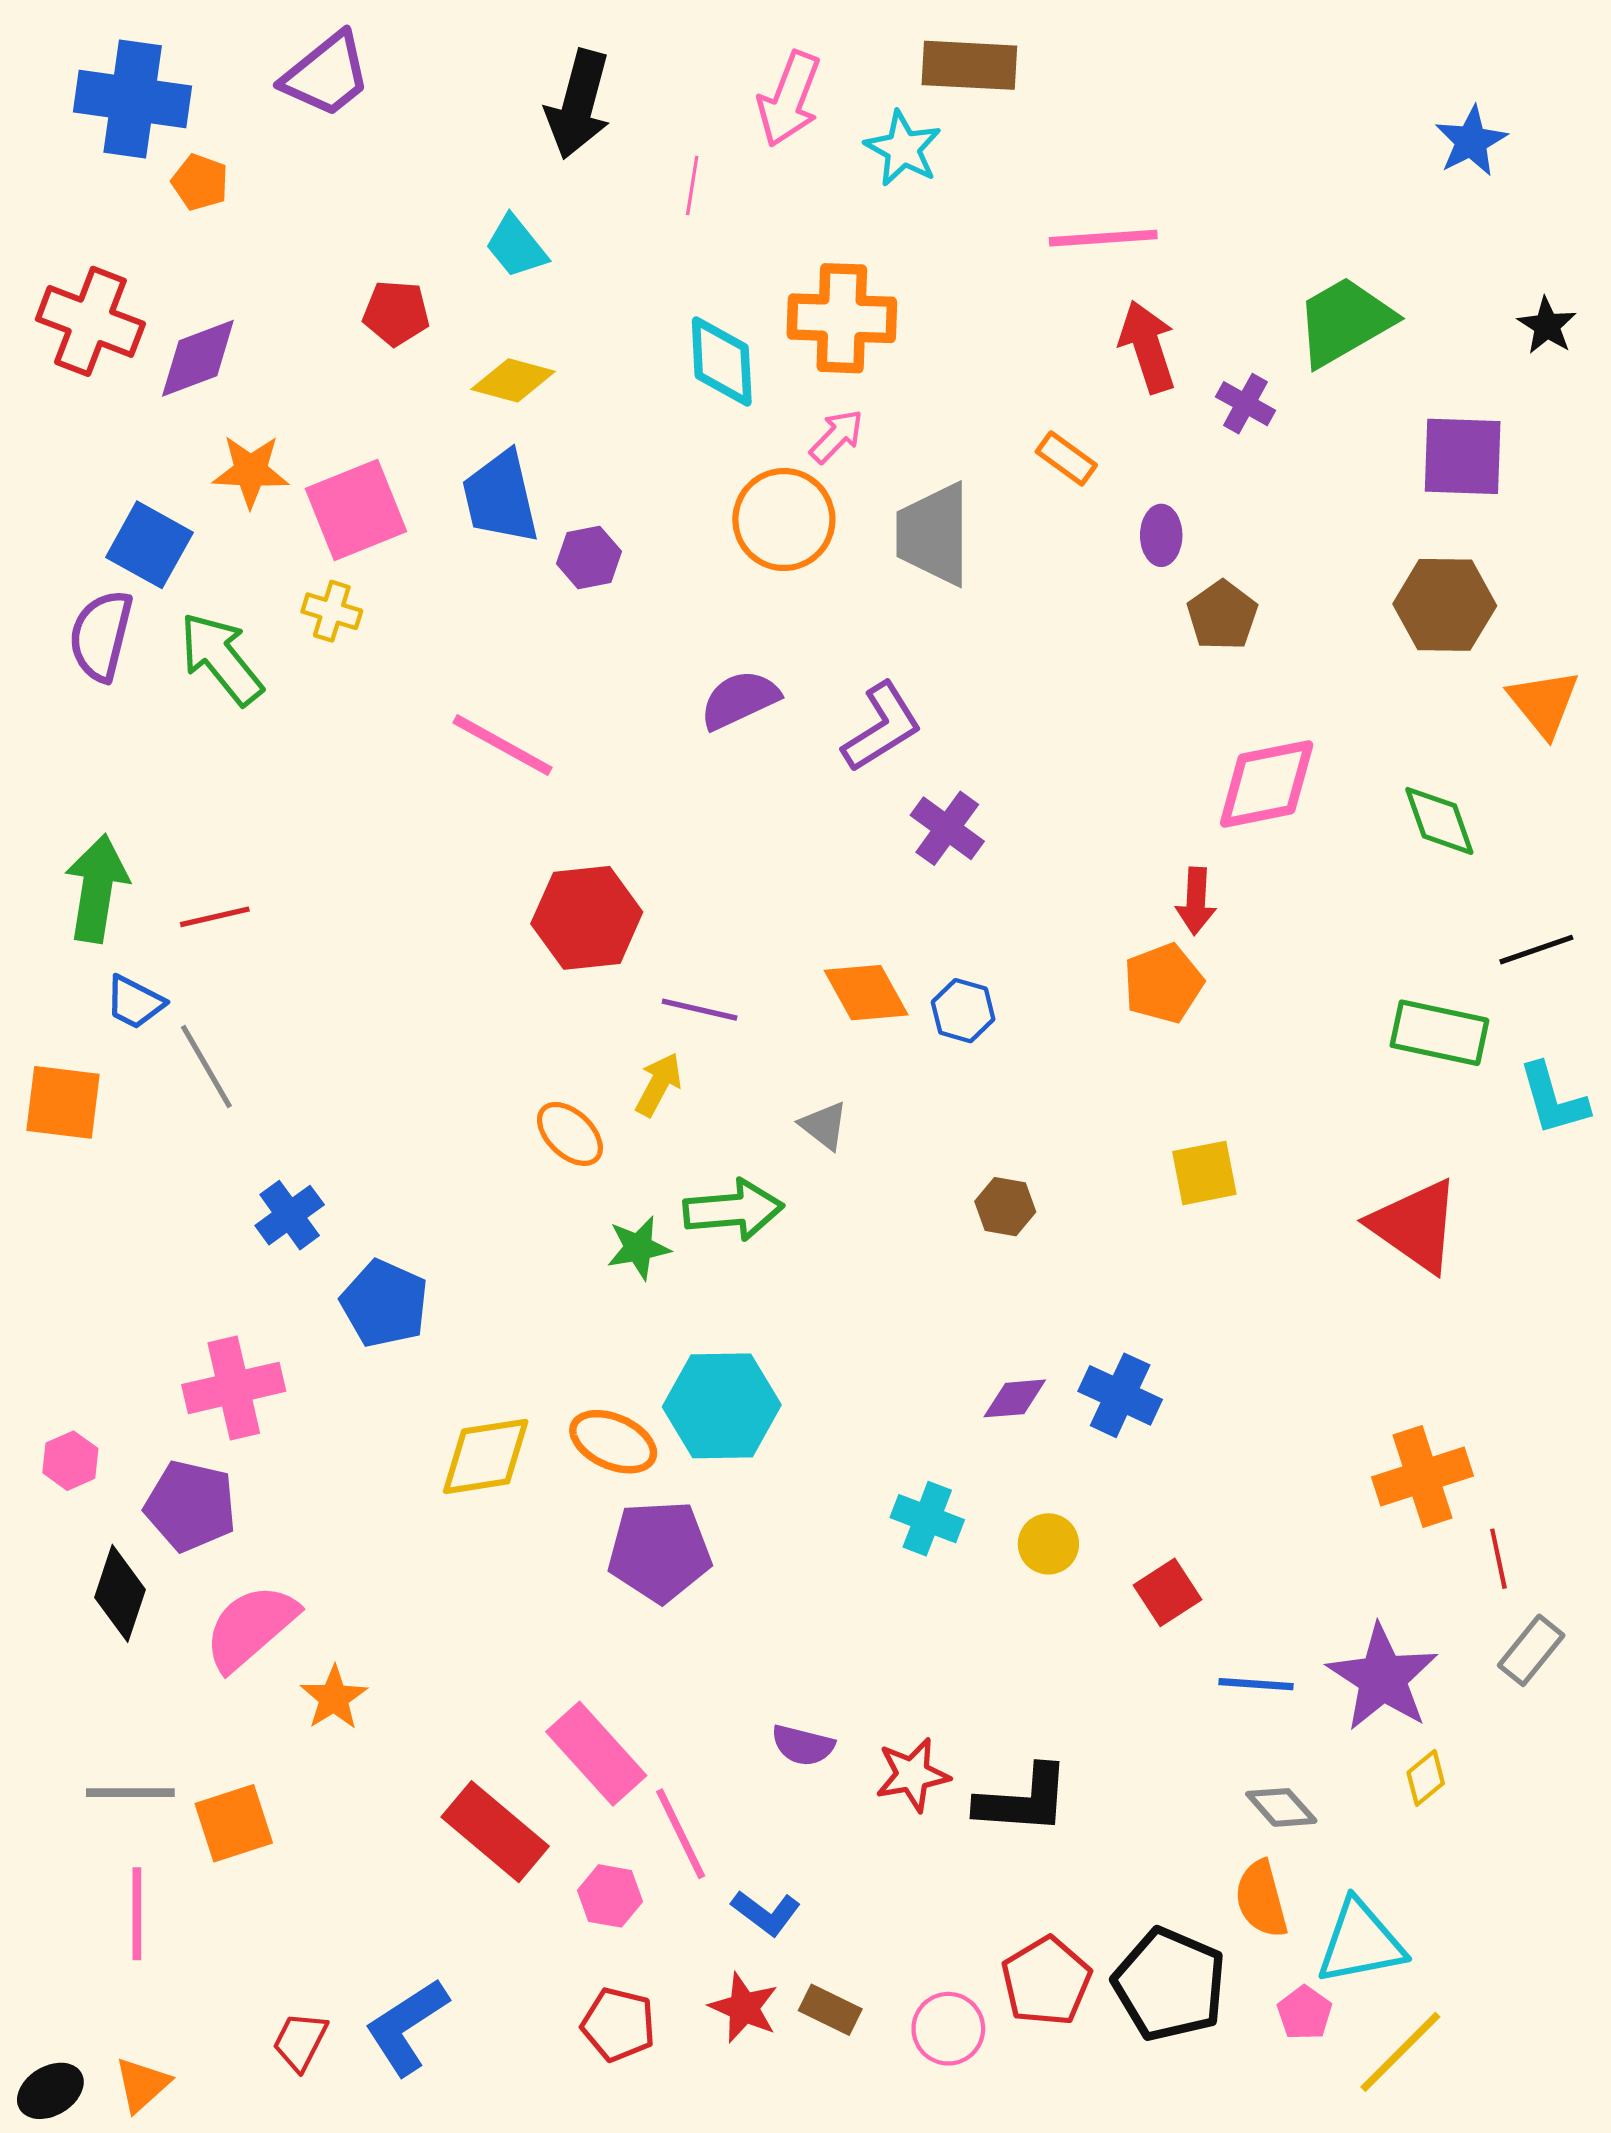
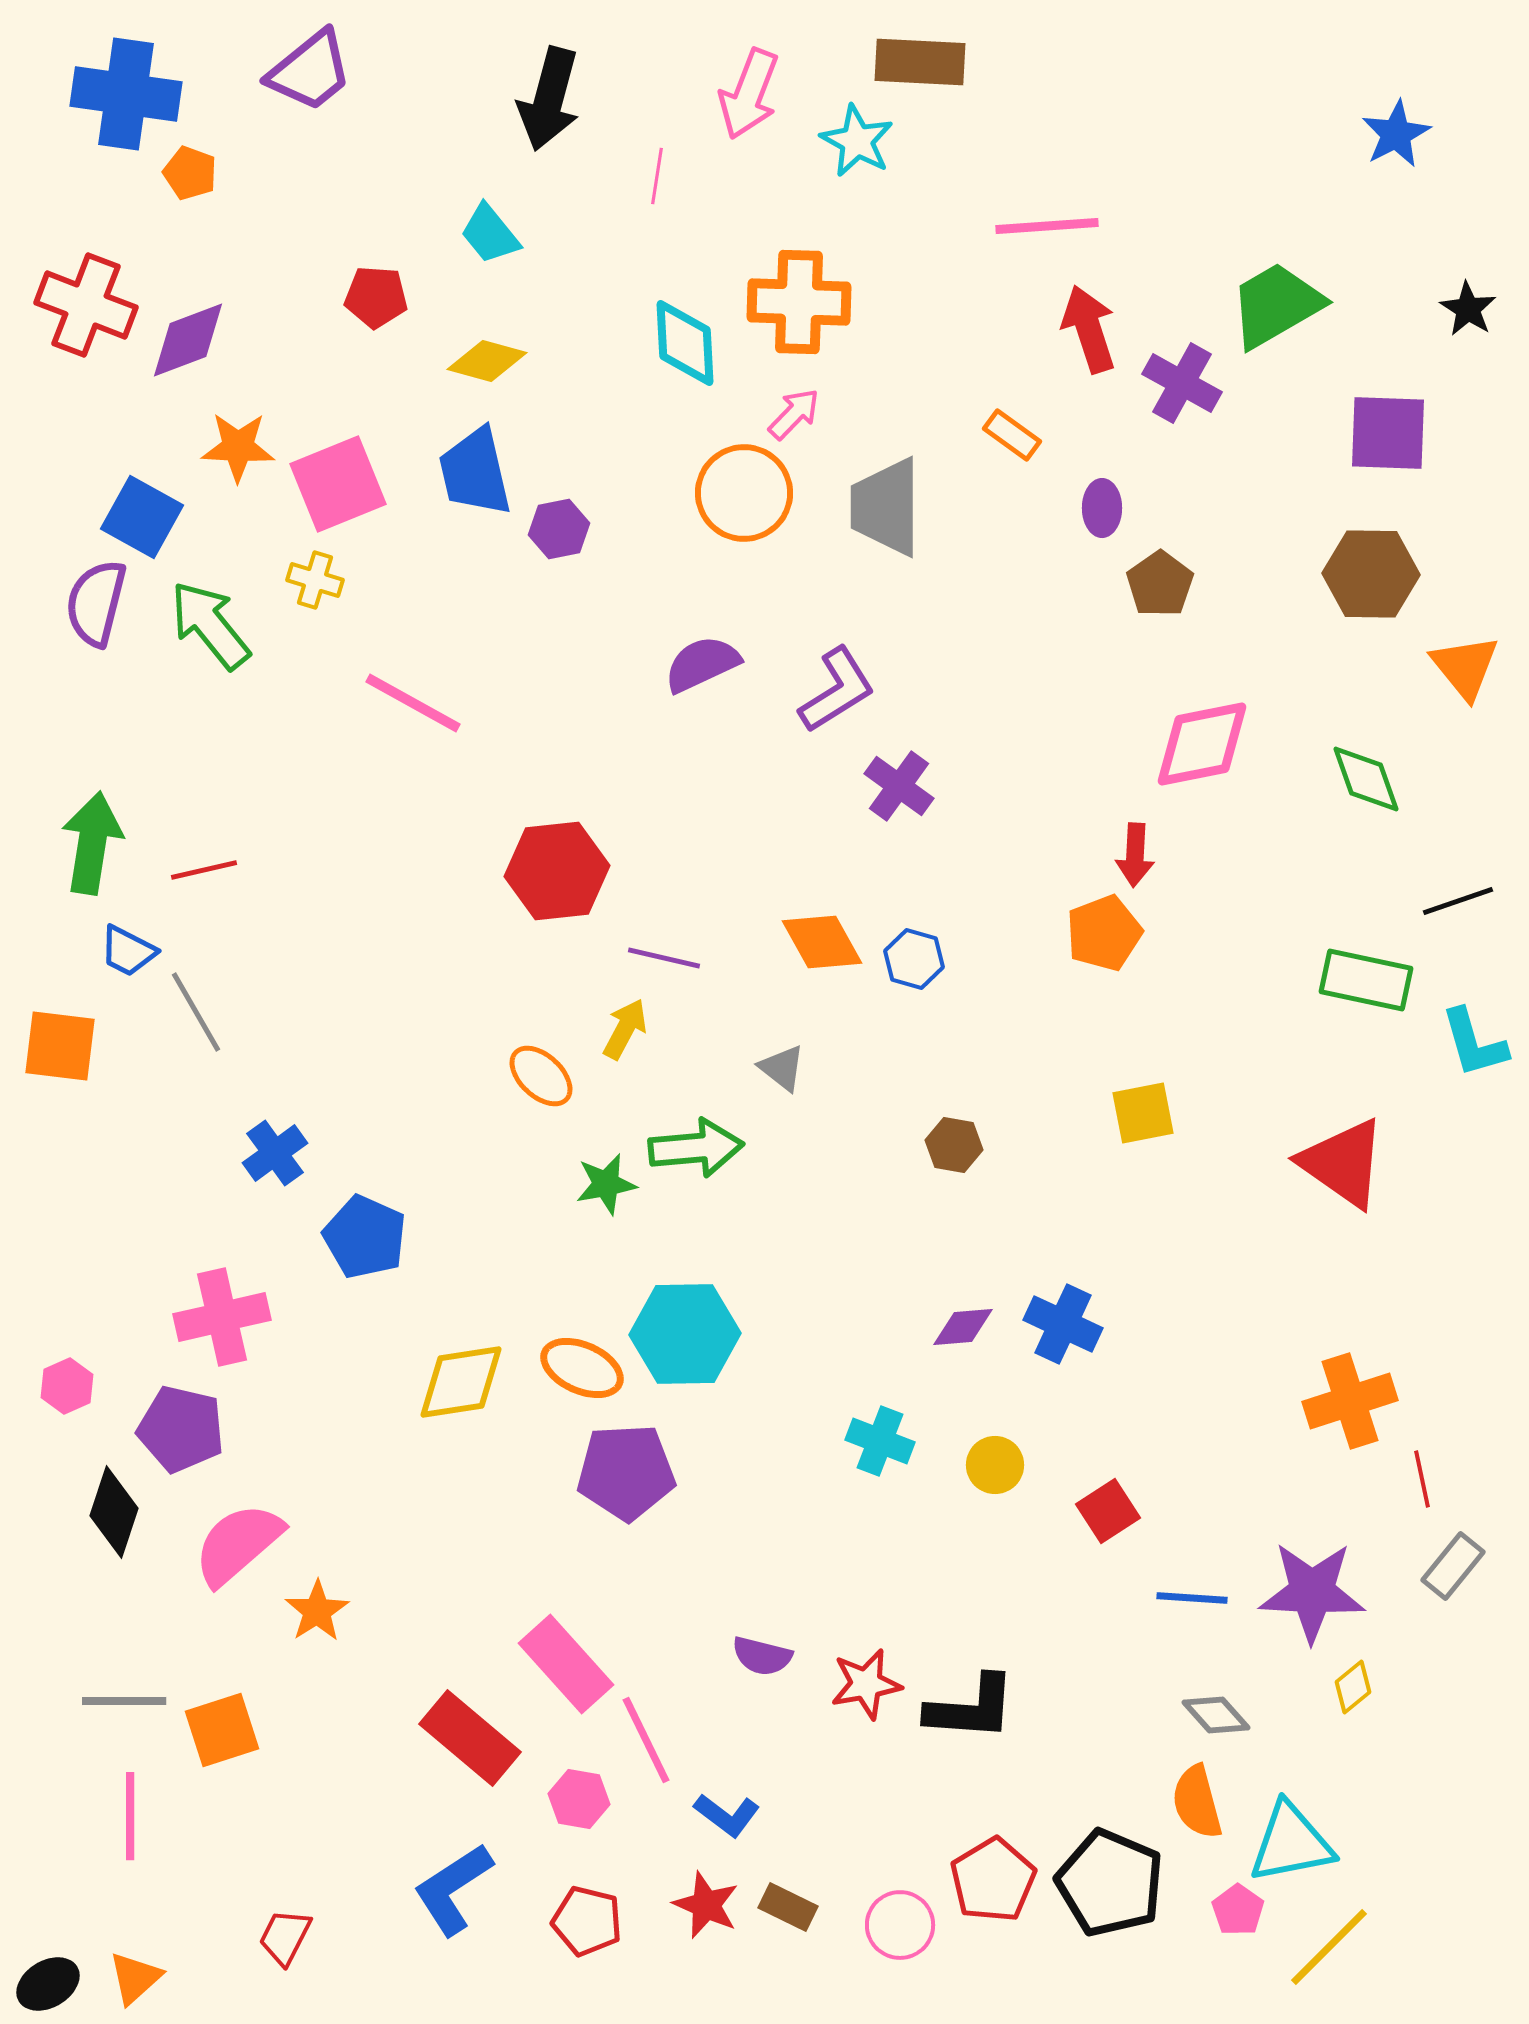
purple cross: (1246, 404) -> (1182, 383), size x1.4
pink line: (503, 745) -> (413, 703), moved
purple star: (1383, 1678) -> (1312, 1592), turned -30
blue L-shape: (407, 2027) -> (453, 1889), moved

